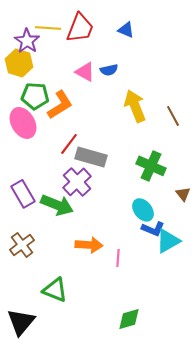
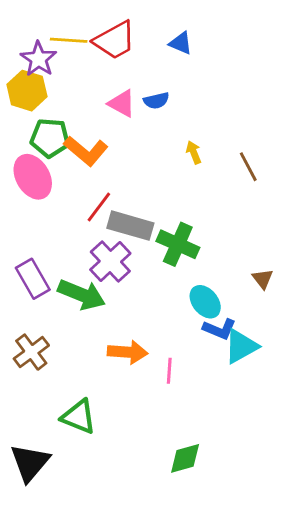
red trapezoid: (80, 28) -> (115, 40), turned 40
orange L-shape: (60, 105) -> (86, 151), turned 72
yellow arrow: (135, 106) -> (194, 152), size x0.5
green cross: (151, 166) -> (178, 244), moved

